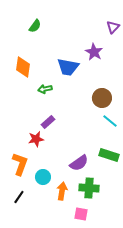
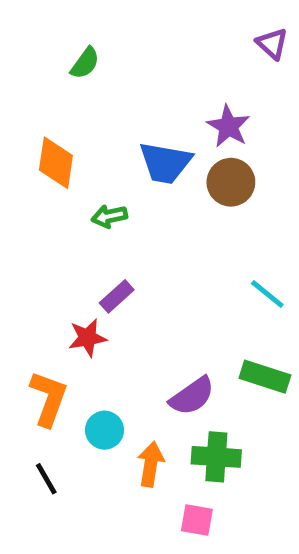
purple triangle: (113, 27) -> (272, 44), moved, turned -32
brown circle: (102, 98) -> (231, 182), moved
black line: (19, 197) -> (46, 479), turned -64

